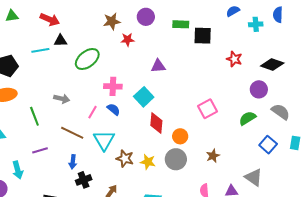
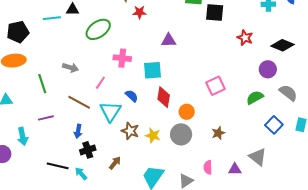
cyan square: (144, 97) -> (152, 70), turned 36
blue semicircle: (114, 109) -> (132, 96), moved

